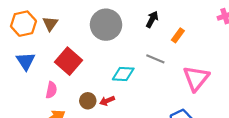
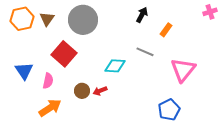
gray circle: (106, 25) -> (83, 20), moved
blue triangle: (26, 61) -> (24, 71), moved

